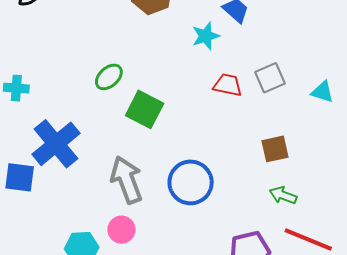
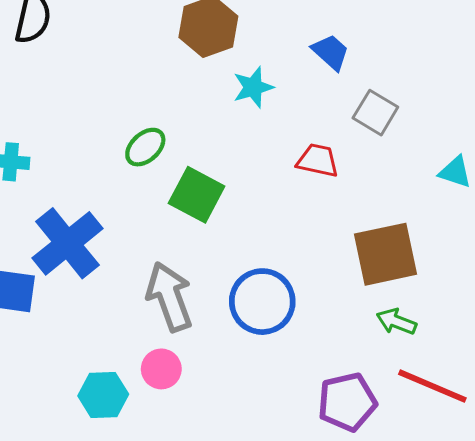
cyan star: (206, 36) -> (253, 87), moved
gray square: (270, 78) -> (375, 113), moved, turned -36
brown square: (275, 149) -> (385, 254), size x1.6

